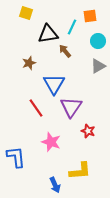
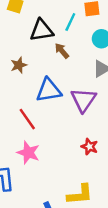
blue triangle: (54, 84) -> (49, 90), turned 50
purple triangle: (71, 107) -> (83, 100), moved
pink star: (51, 142) -> (28, 153), moved

